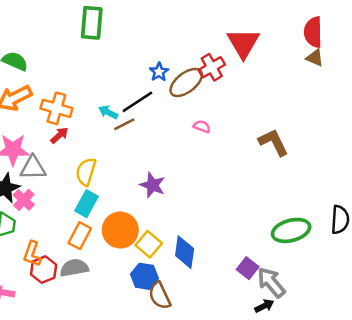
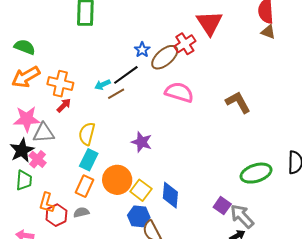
cyan arrow: (108, 112) -> (102, 85), turned -49
pink semicircle: (202, 126) -> (179, 92), size x2.0
gray semicircle: (74, 268) -> (81, 212), size x0.7

